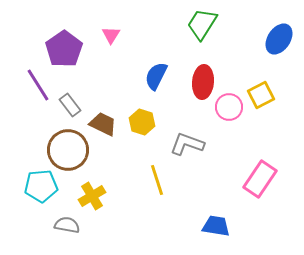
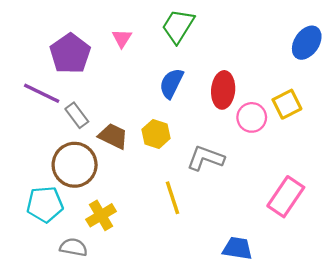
green trapezoid: (202, 24) -> (178, 26), moved
purple line: (38, 85) -> (42, 93), turned -32

